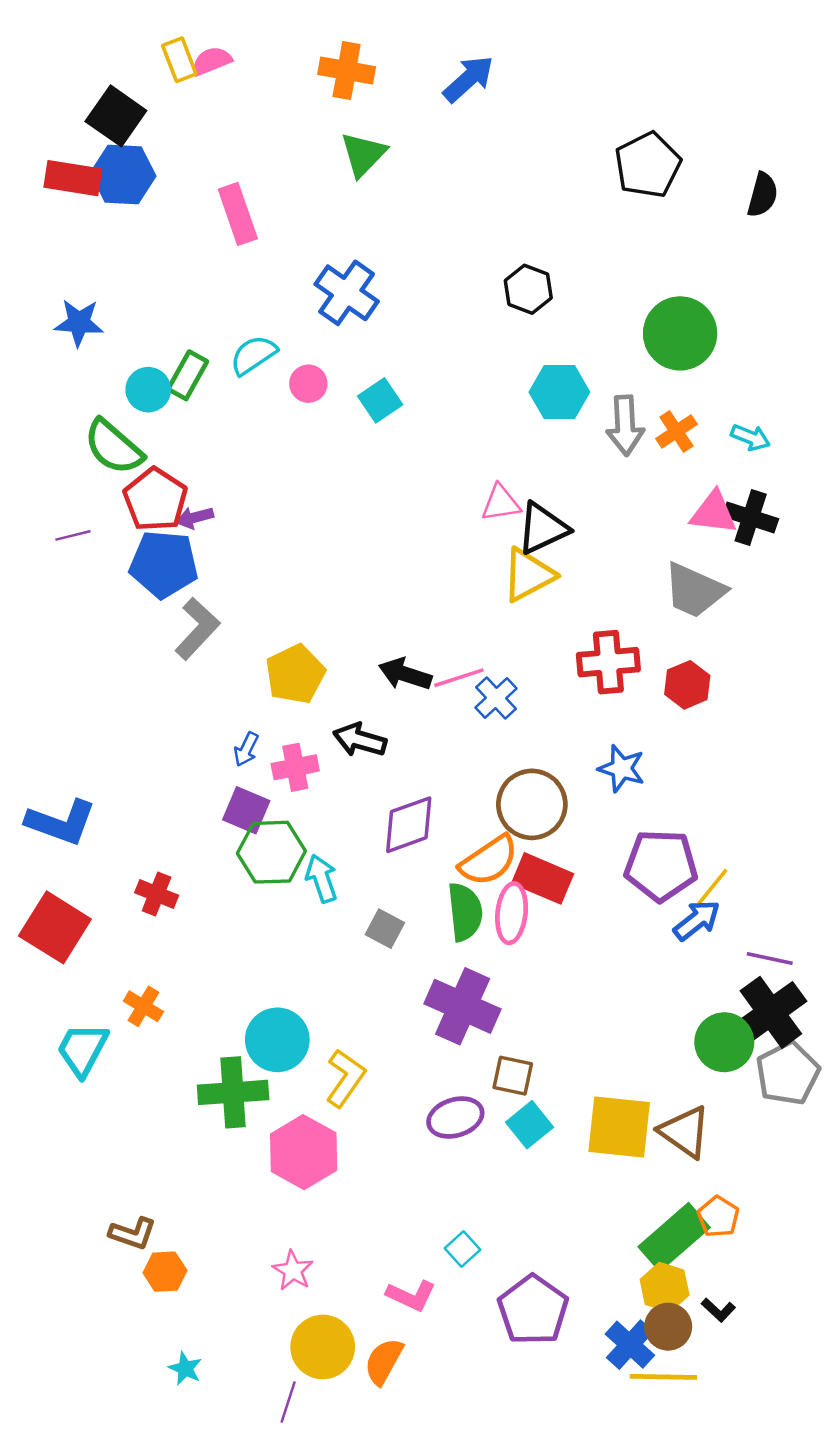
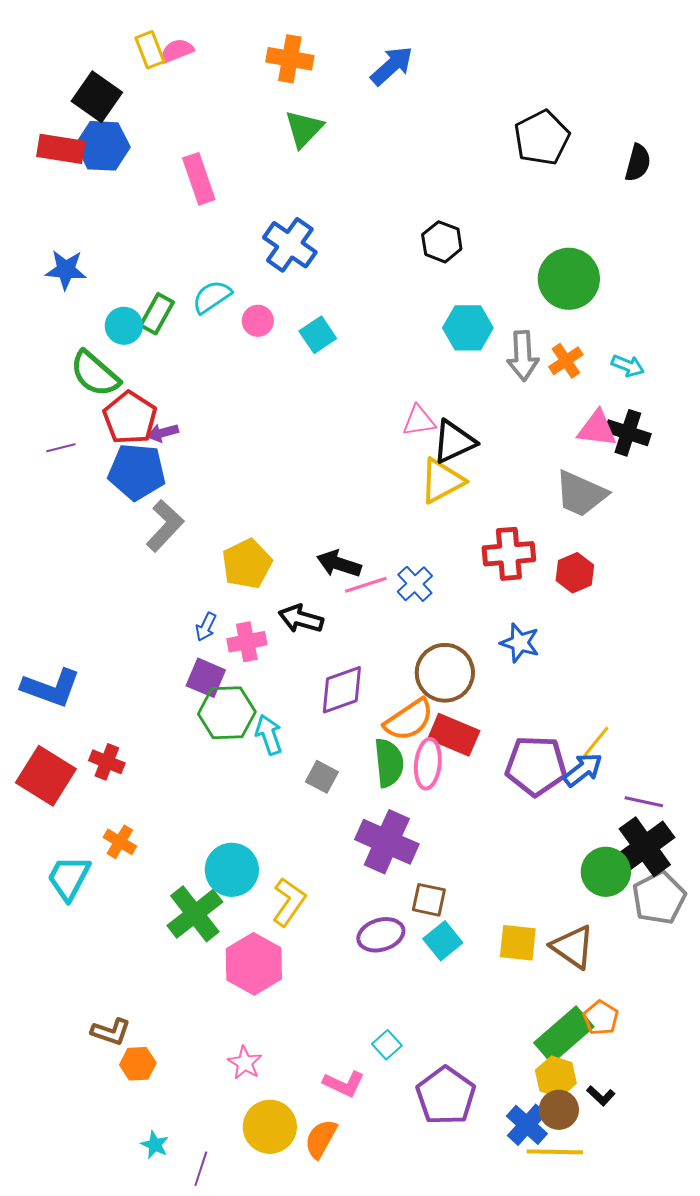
pink line: (459, 678) -> (366, 585), moved
purple pentagon: (661, 865) -> (536, 766), moved
red cross: (157, 894) -> (107, 762), moved
green cross: (233, 1092) -> (195, 914), turned -34
yellow square: (619, 1127) -> (518, 943), size x0.7
purple line: (288, 1402) -> (201, 1169), moved

